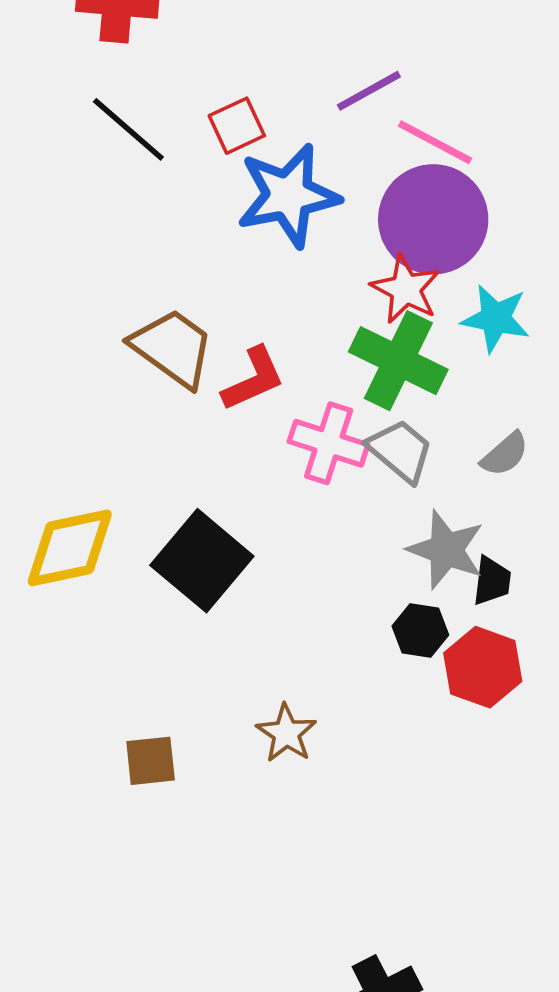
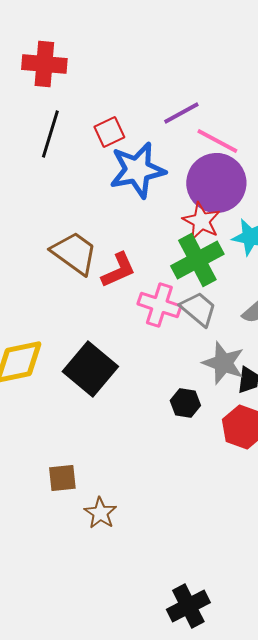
black line: (128, 129) -> (50, 134), turned 66
green cross: (398, 361) -> (197, 260), turned 36
black hexagon: (420, 630) -> (185, 403), moved
brown star: (286, 733) -> (100, 513), moved

